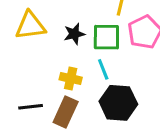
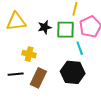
cyan line: (103, 69) -> (80, 48), moved
yellow cross: (71, 78) -> (29, 54), moved

